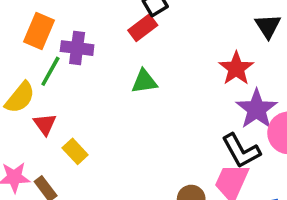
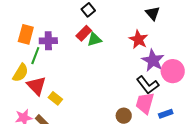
red rectangle: (143, 28) -> (84, 33), moved
green triangle: (144, 81) -> (94, 40), moved
red triangle: (45, 124) -> (36, 86), size x1.5

